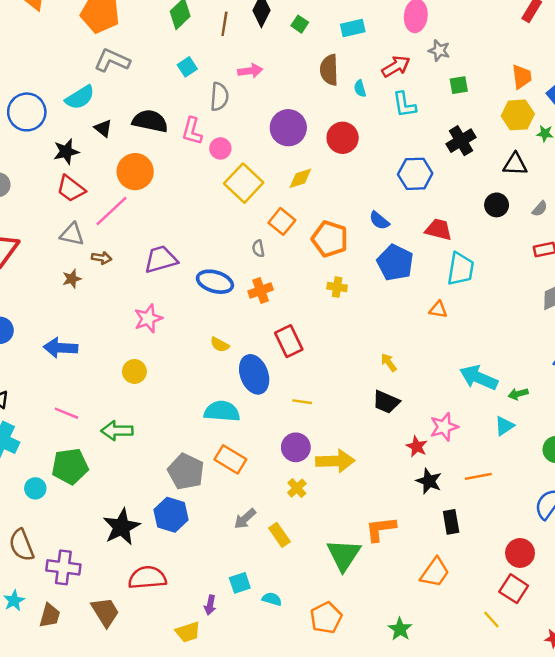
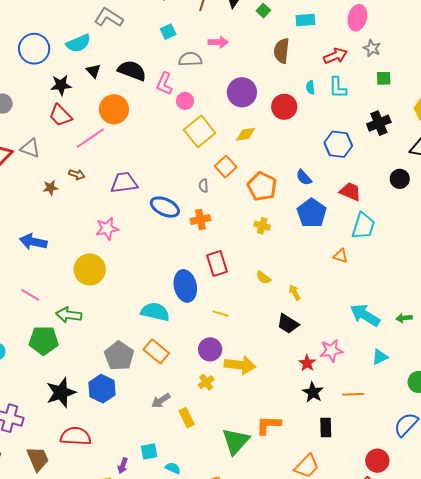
cyan semicircle: (360, 88) -> (310, 87), moved
gray semicircle: (219, 97) -> (190, 59), turned -105
gray triangle: (72, 234) -> (30, 148), moved
yellow semicircle: (220, 345) -> (263, 278), moved
yellow circle: (134, 371) -> (90, 269), size x1.6
green arrow: (518, 394) -> (404, 318), moved
green pentagon: (70, 466) -> (44, 340), moved

